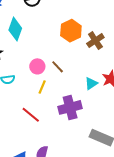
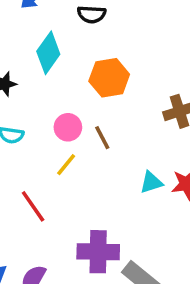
orange hexagon: (71, 31) -> (109, 78), moved
purple cross: (70, 107) -> (98, 252), moved

